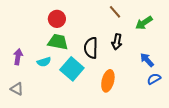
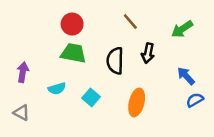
brown line: (115, 12) -> (130, 22), moved
cyan semicircle: (44, 62) -> (57, 89), moved
cyan square: (72, 69) -> (91, 97), moved, size x0.6

